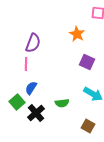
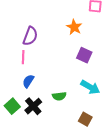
green square: (17, 102) -> (12, 106), moved

